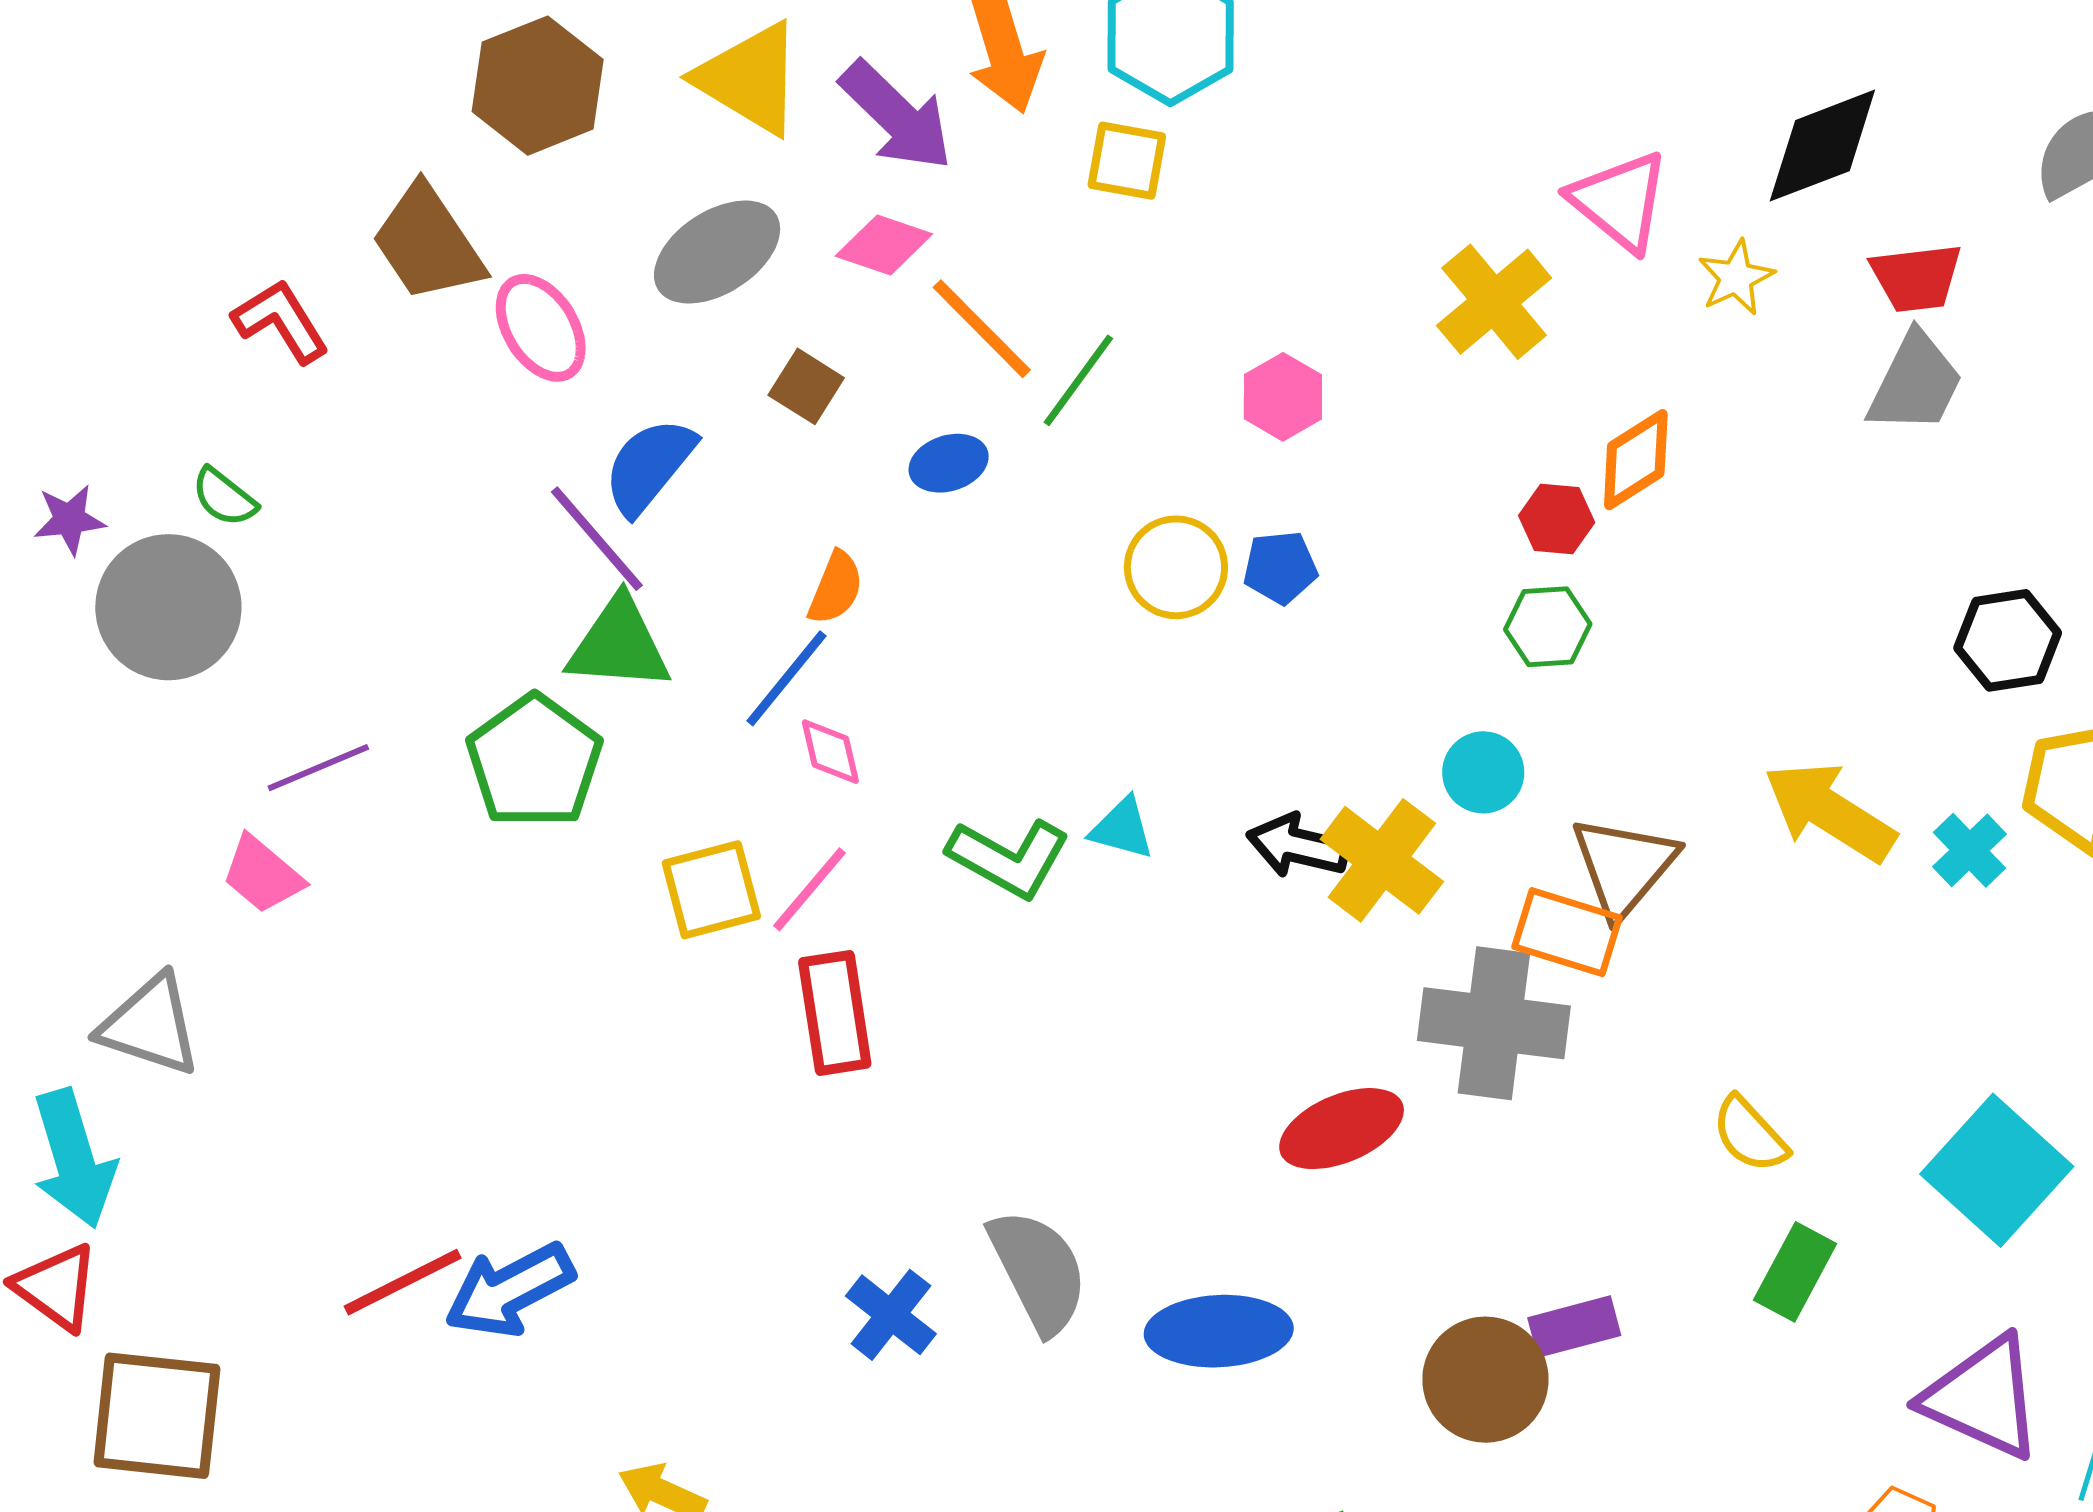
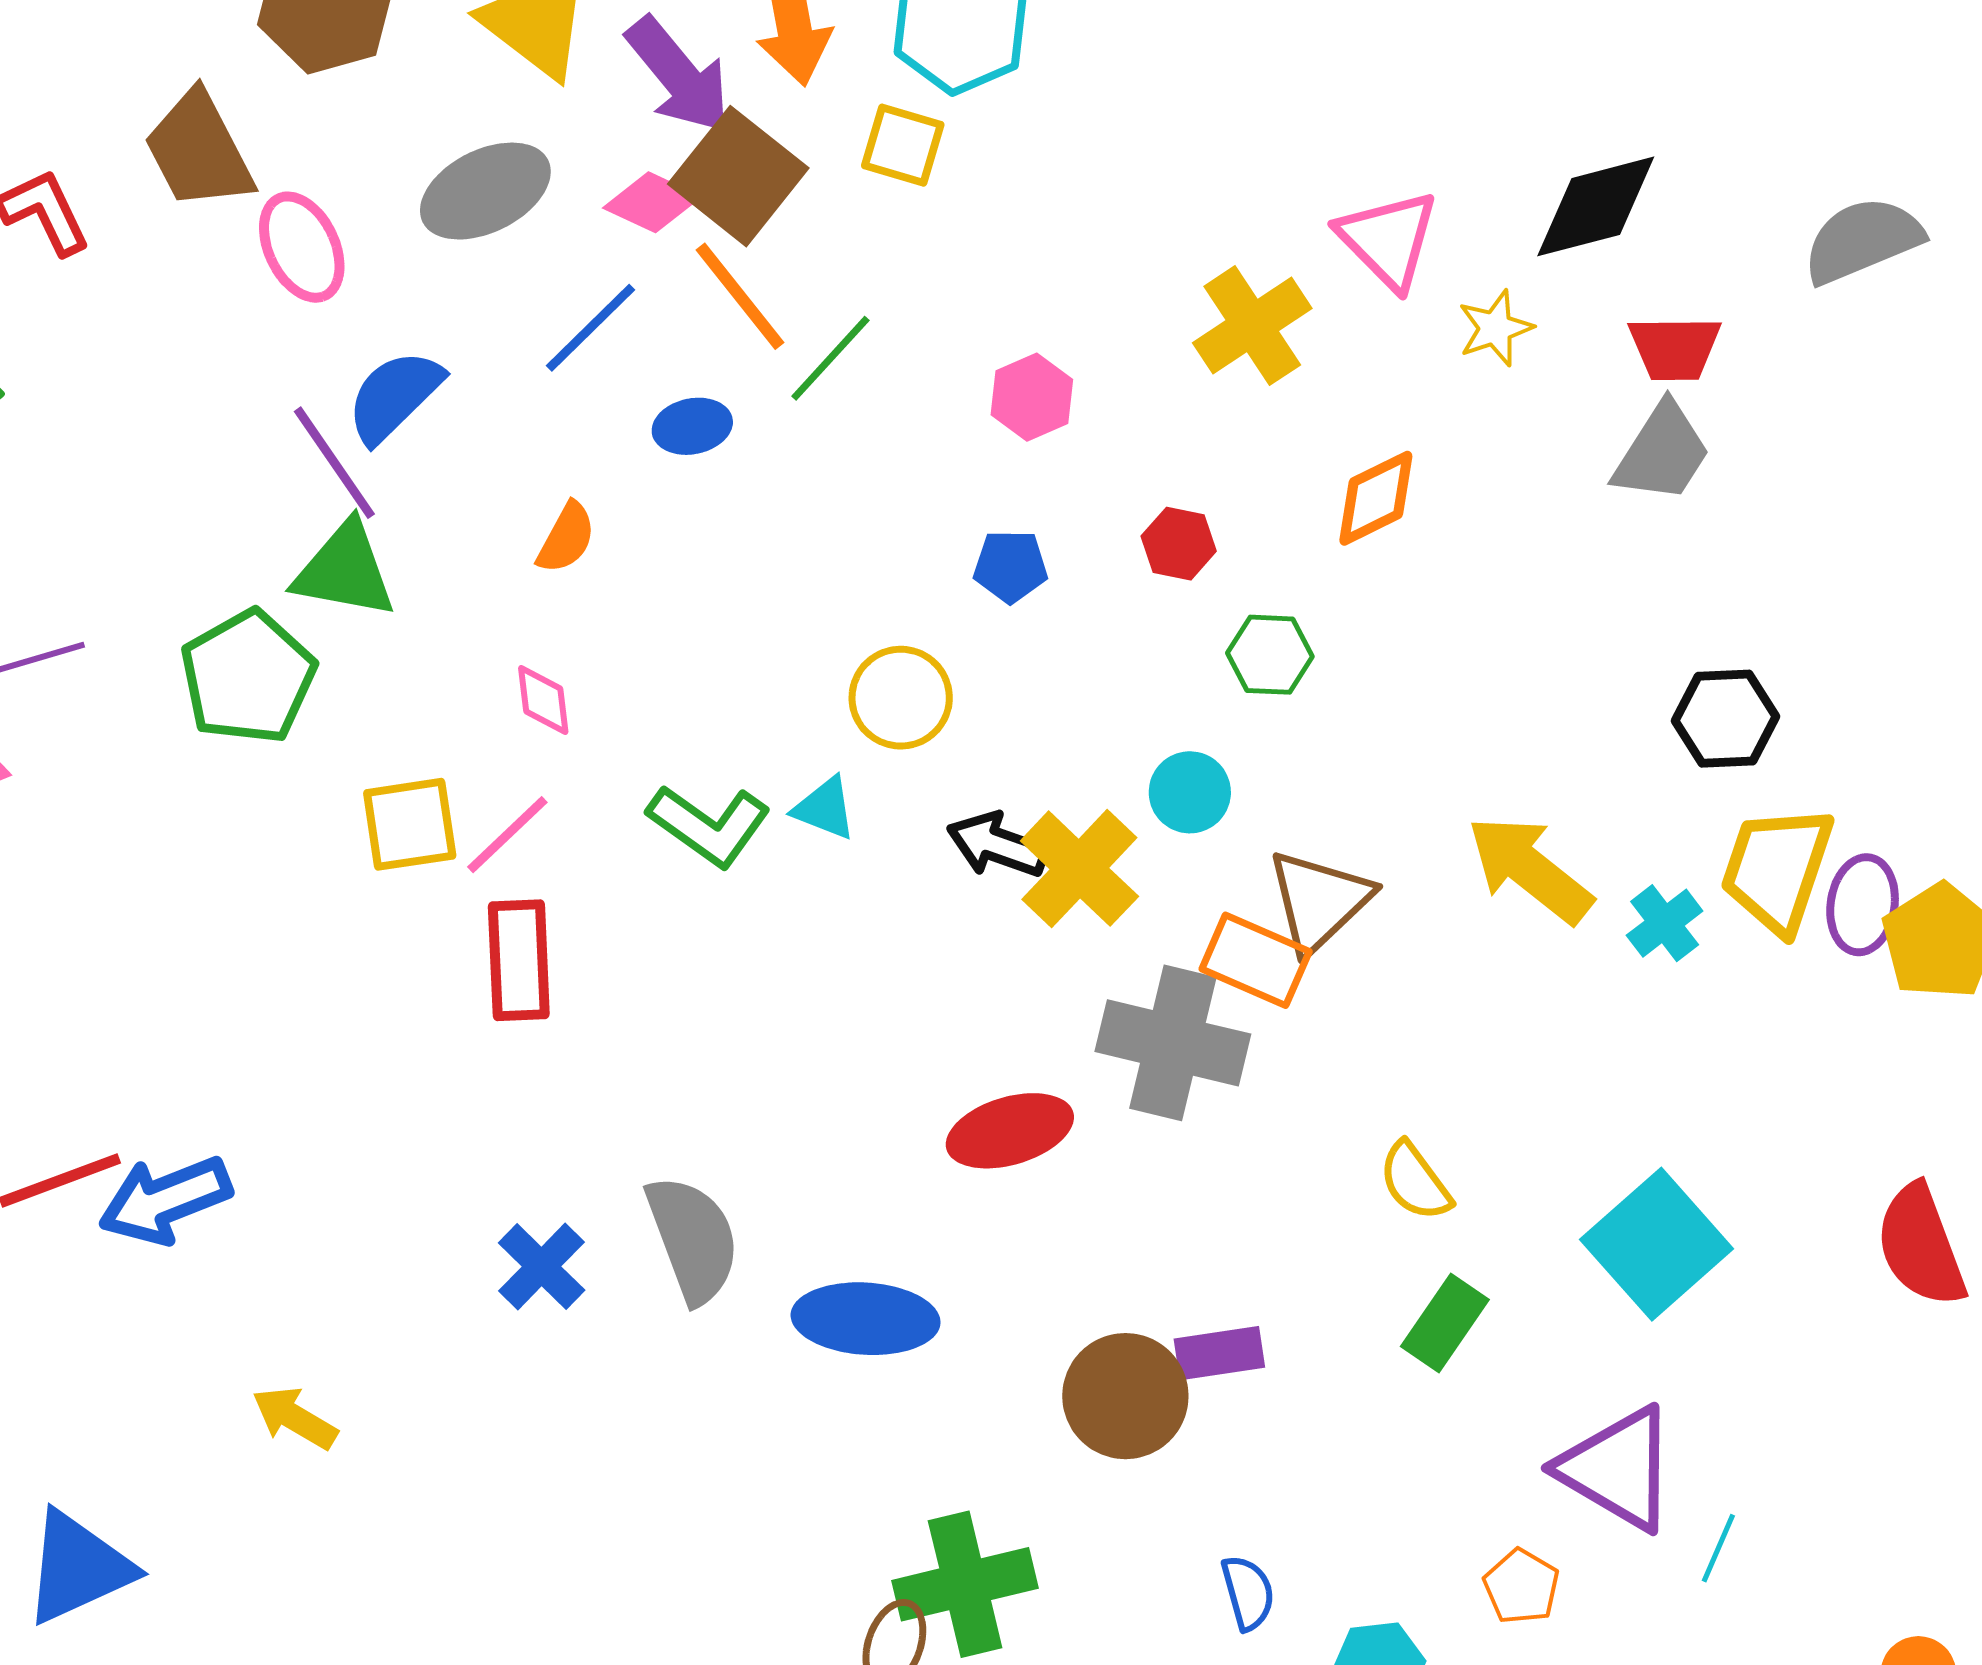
brown square: (806, 386) -> (738, 176), moved, size x1.8
red hexagon: (1557, 519) -> (1179, 544), moved
yellow circle: (1176, 567) -> (901, 698), moved
blue line: (786, 678) -> (591, 328), moved

